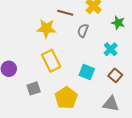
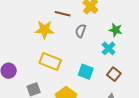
green star: (118, 23) -> (116, 30), moved
yellow rectangle: (51, 61) -> (50, 61), turned -40

